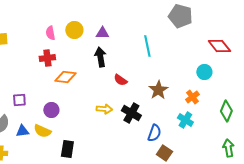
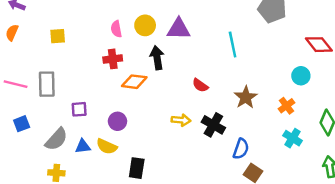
purple triangle: (102, 33) -> (179, 29), size x1.5
black arrow: (100, 57) -> (157, 58), moved
cyan cross: (185, 120) -> (293, 138), moved

